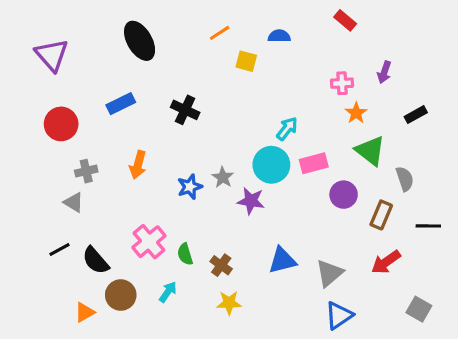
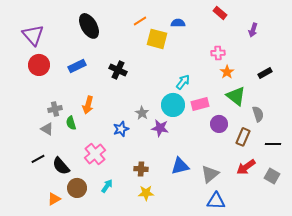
yellow square: (246, 61) -> (157, 39), size x1.5
purple arrow: (384, 72) -> (253, 30), moved
red circle: (61, 124) -> (39, 65), moved
blue star: (190, 187) -> (121, 129), moved
green semicircle: (185, 254) -> (71, 123), moved
brown cross: (221, 265) -> (141, 169), turned -32
gray square: (419, 309) -> (272, 176), moved
blue triangle: (339, 315) -> (216, 201), turned 36

